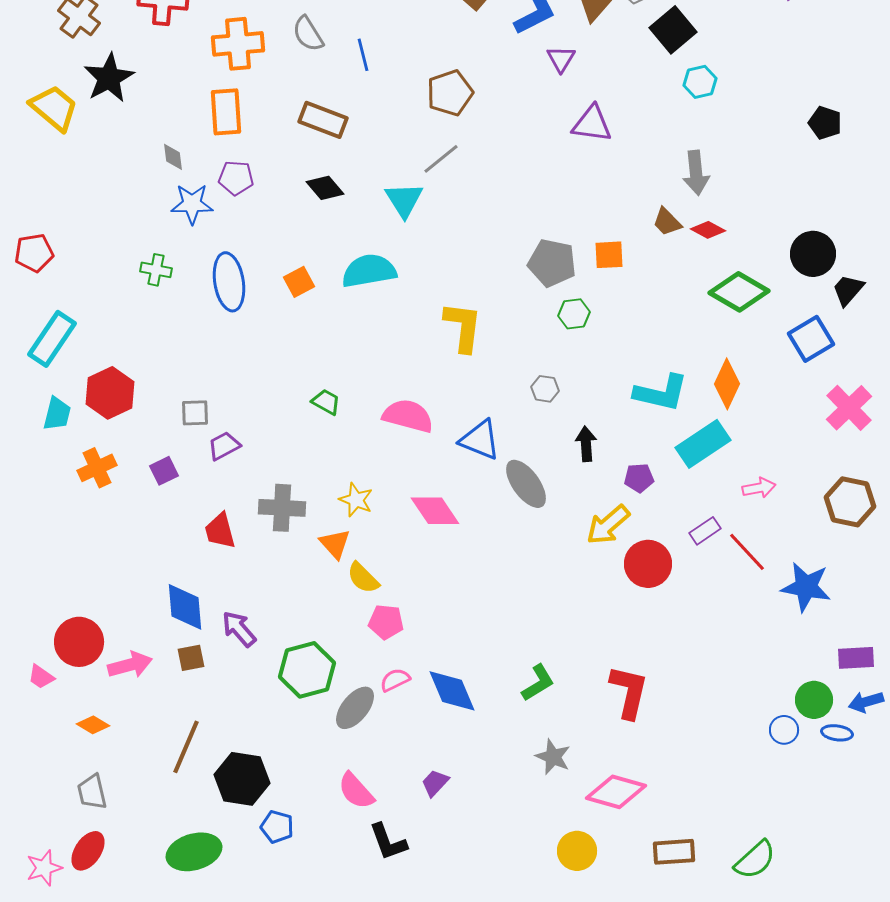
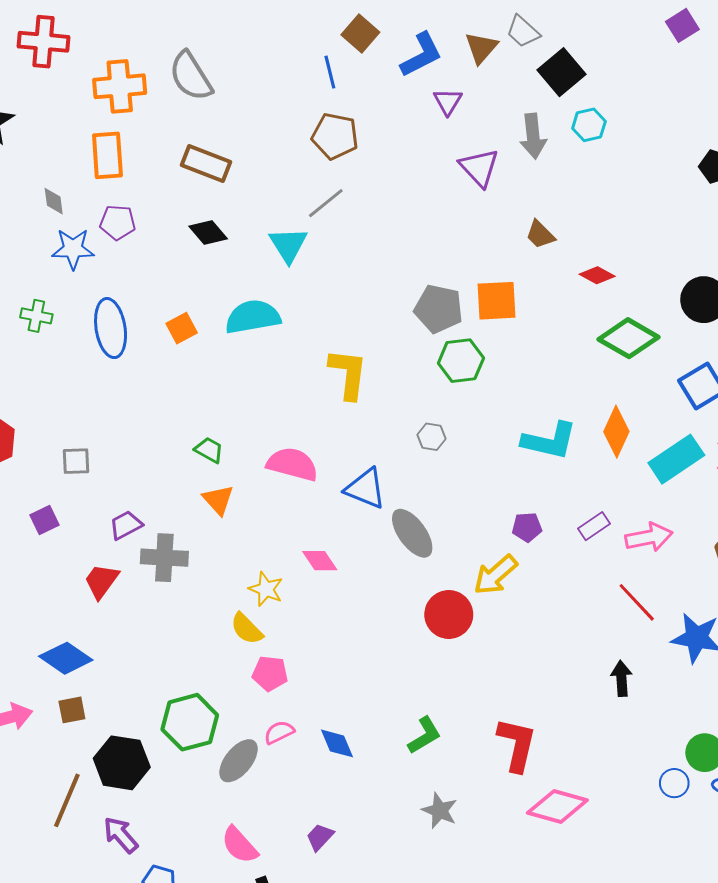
gray semicircle: (308, 34) -> (191, 76), size x1.4
blue line: (363, 55) -> (330, 72), moved
brown pentagon: (450, 93) -> (335, 136), turned 30
purple triangle: (592, 124) -> (479, 168), turned 39
gray arrow: (696, 173) -> (533, 136), moved
brown trapezoid: (667, 222) -> (540, 235), moved
orange square: (609, 255) -> (496, 301), size x1.4
green hexagon: (574, 314) -> (461, 361), size x1.4
black arrow: (586, 444) -> (621, 678), moved
cyan rectangle: (703, 444) -> (676, 459), moved
purple trapezoid: (224, 446) -> (126, 525), moved
pink arrow: (759, 488) -> (649, 537), size x1.4
yellow star: (356, 500) -> (266, 589), moved
pink diamond: (435, 511) -> (320, 561), size x0.7
red trapezoid: (220, 531) -> (101, 581), turned 51
purple rectangle: (705, 531) -> (594, 526), moved
orange triangle: (335, 544) -> (218, 500), moved
red circle: (648, 564) -> (449, 614), moved
blue diamond: (185, 607) -> (66, 658), turned -51
purple arrow: (239, 629) -> (121, 835), moved
blue diamond: (452, 691) -> (337, 743), size x0.7
black hexagon: (242, 779) -> (122, 763), moved
pink diamond: (616, 792) -> (557, 806), moved

